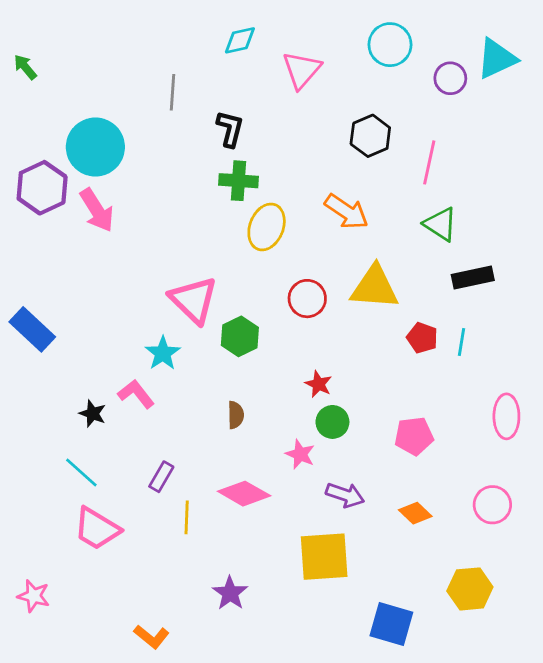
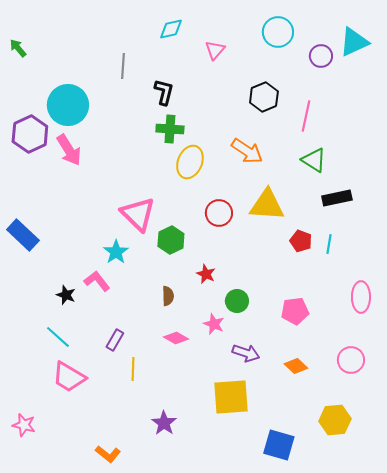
pink triangle: (302, 70) -> (215, 50), size x0.7
red star: (318, 384) -> (206, 274), moved
pink diamond: (244, 494) -> (176, 338), moved, size x0.7

